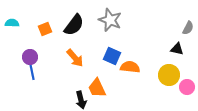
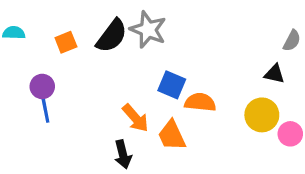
gray star: (110, 20) -> (148, 30), moved
orange arrow: (75, 58) -> (135, 118), moved
orange trapezoid: (97, 88) -> (172, 135), moved

